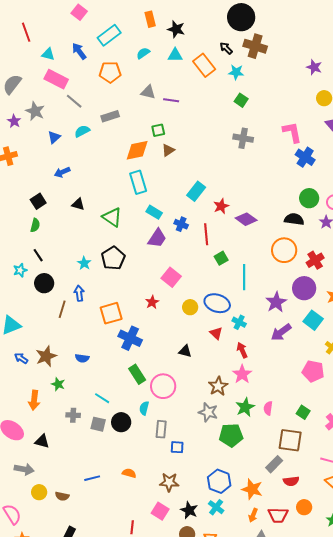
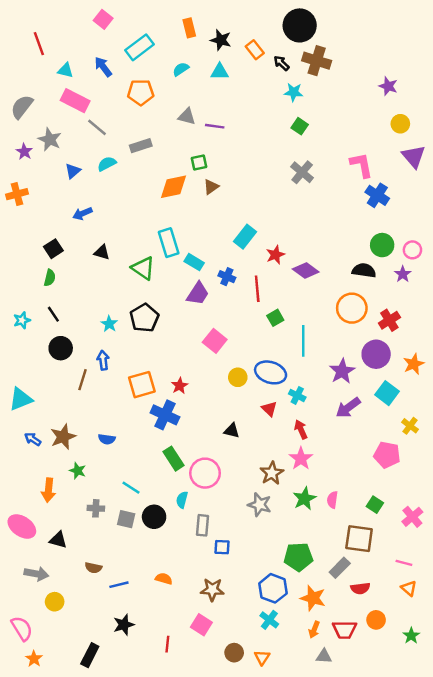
orange rectangle: (204, 65) -> (255, 50), moved, size x0.7
gray cross: (243, 138) -> (302, 172), turned 30
cyan rectangle: (138, 182) -> (169, 243), moved
cyan star: (20, 270) -> (22, 320), moved
red star: (152, 302) -> (180, 386), moved
green pentagon: (231, 435) -> (298, 557), moved
brown semicircle: (62, 496) -> (93, 568), moved
black star: (189, 510) -> (124, 625), moved, turned 30

